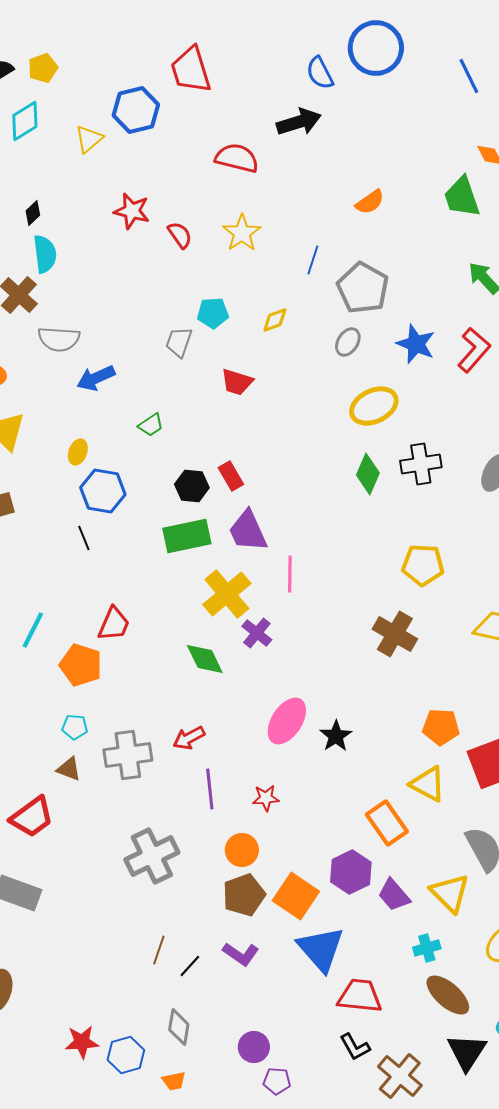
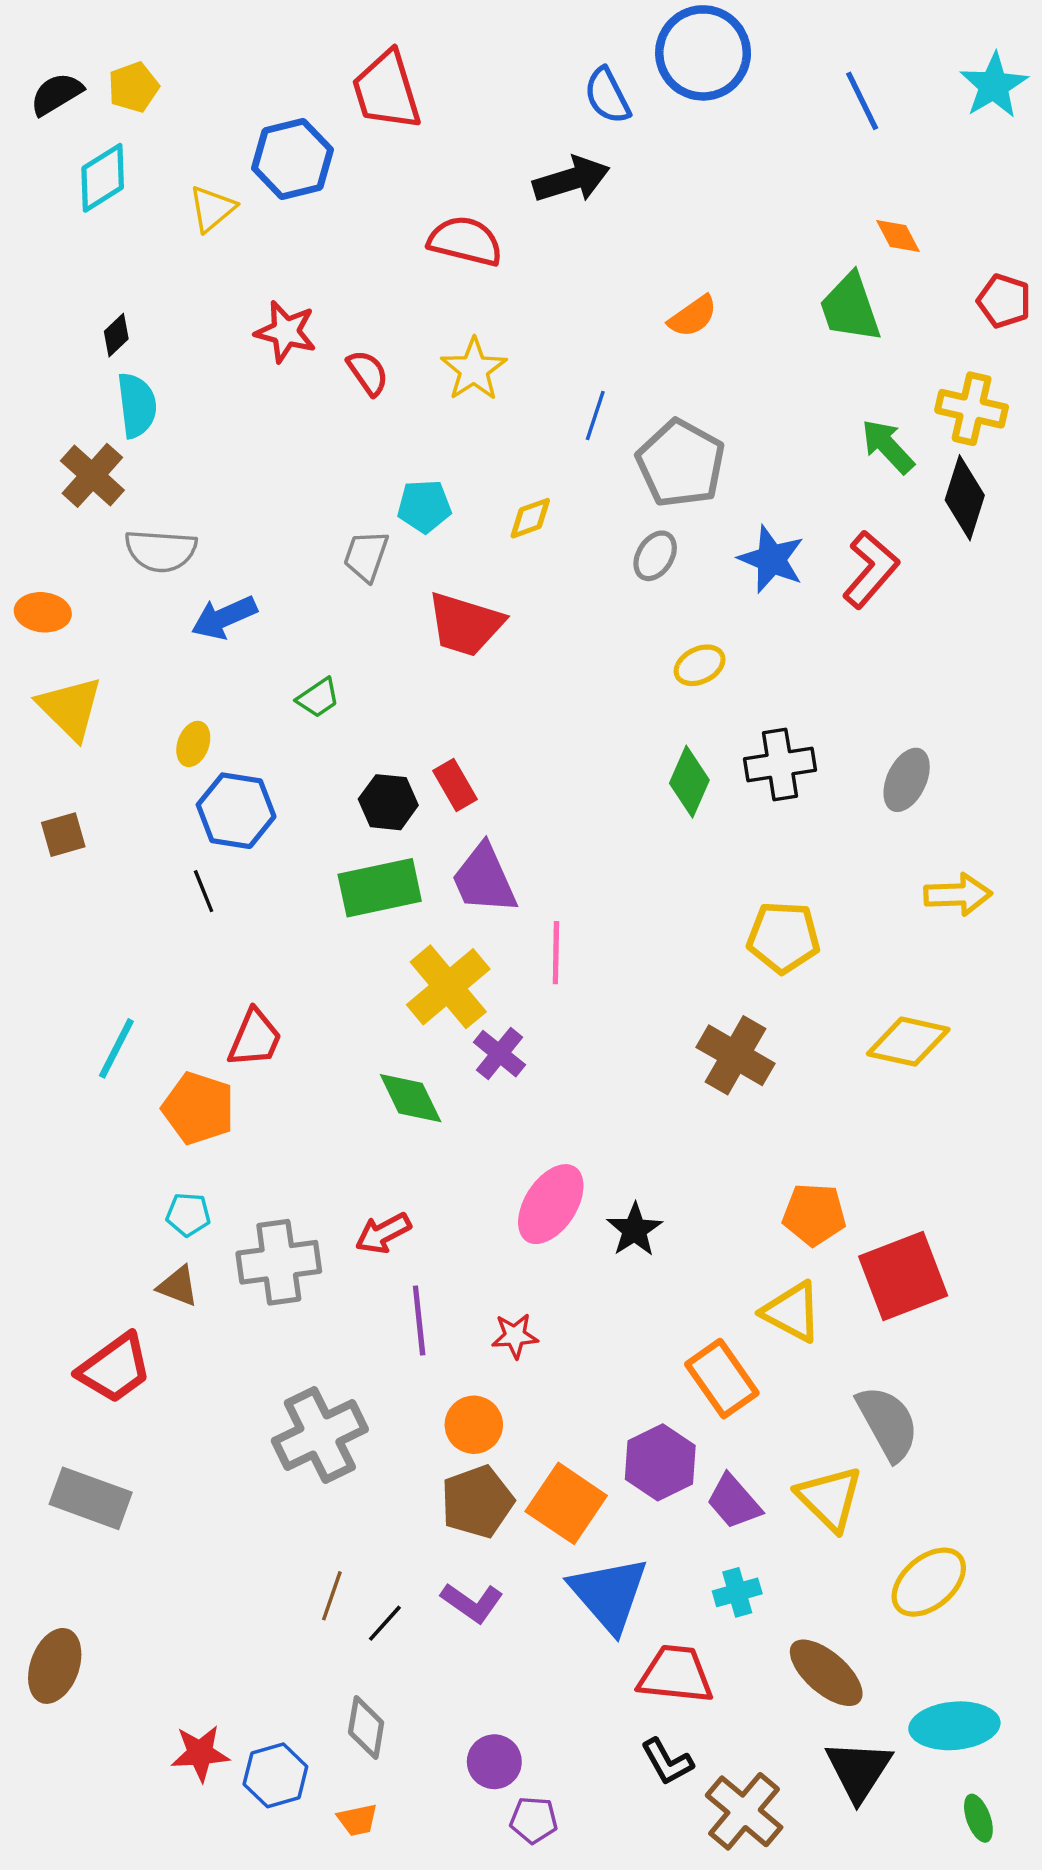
red trapezoid: (237, 382) -> (465, 624), size x1.4
yellow ellipse: (374, 406) -> (700, 665), size x0.6
cyan cross: (427, 948) -> (737, 1592), moved

